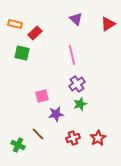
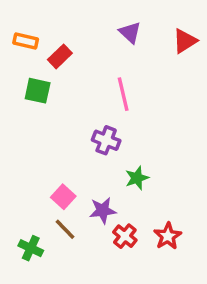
purple cross: (77, 84) -> (106, 140), moved, turned -35
pink square: (42, 96) -> (63, 197), moved, turned -32
purple star: (56, 114) -> (103, 210), moved
red cross: (73, 138) -> (125, 236), turned -32

